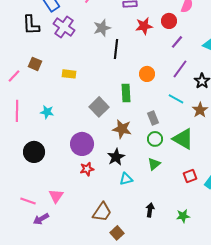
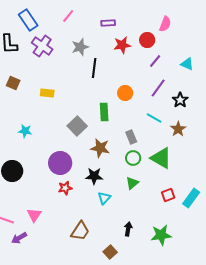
black star: (116, 157) -> (94, 176), turned 30
cyan triangle: (126, 179) -> (104, 198), turned -32
green star: (183, 216) -> (161, 235), size x1.5
brown square: (117, 233) -> (110, 252), moved

